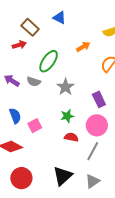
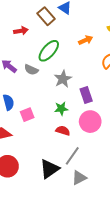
brown rectangle: (30, 27) -> (46, 16), moved
purple rectangle: (99, 99) -> (86, 95), moved
gray line: (93, 151) -> (72, 156), moved

